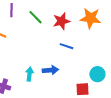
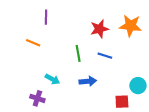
green line: (35, 17) -> (78, 53), moved, turned 35
cyan arrow: (29, 74) -> (52, 79), moved, turned 112

